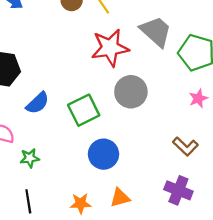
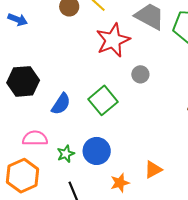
gray circle: (131, 92) -> (140, 74), size x0.6
blue circle: (103, 154) -> (97, 151), moved

